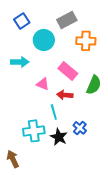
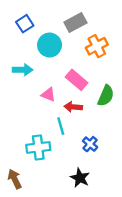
orange cross: (86, 41) -> (97, 46), turned -30
black star: (59, 137) -> (80, 178), moved

